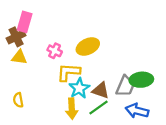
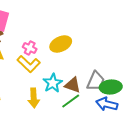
yellow L-shape: (69, 72) -> (29, 64), moved, turned -140
green ellipse: (141, 80) -> (111, 87), moved
yellow arrow: (72, 109) -> (34, 98), moved

